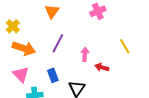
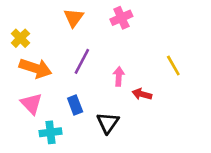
pink cross: (98, 11) -> (121, 18), moved

